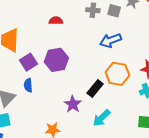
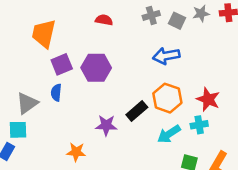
gray cross: (93, 10) -> (151, 15), turned -32
purple star: (73, 104) -> (106, 125), turned 30
cyan arrow: (102, 118) -> (169, 134), moved

